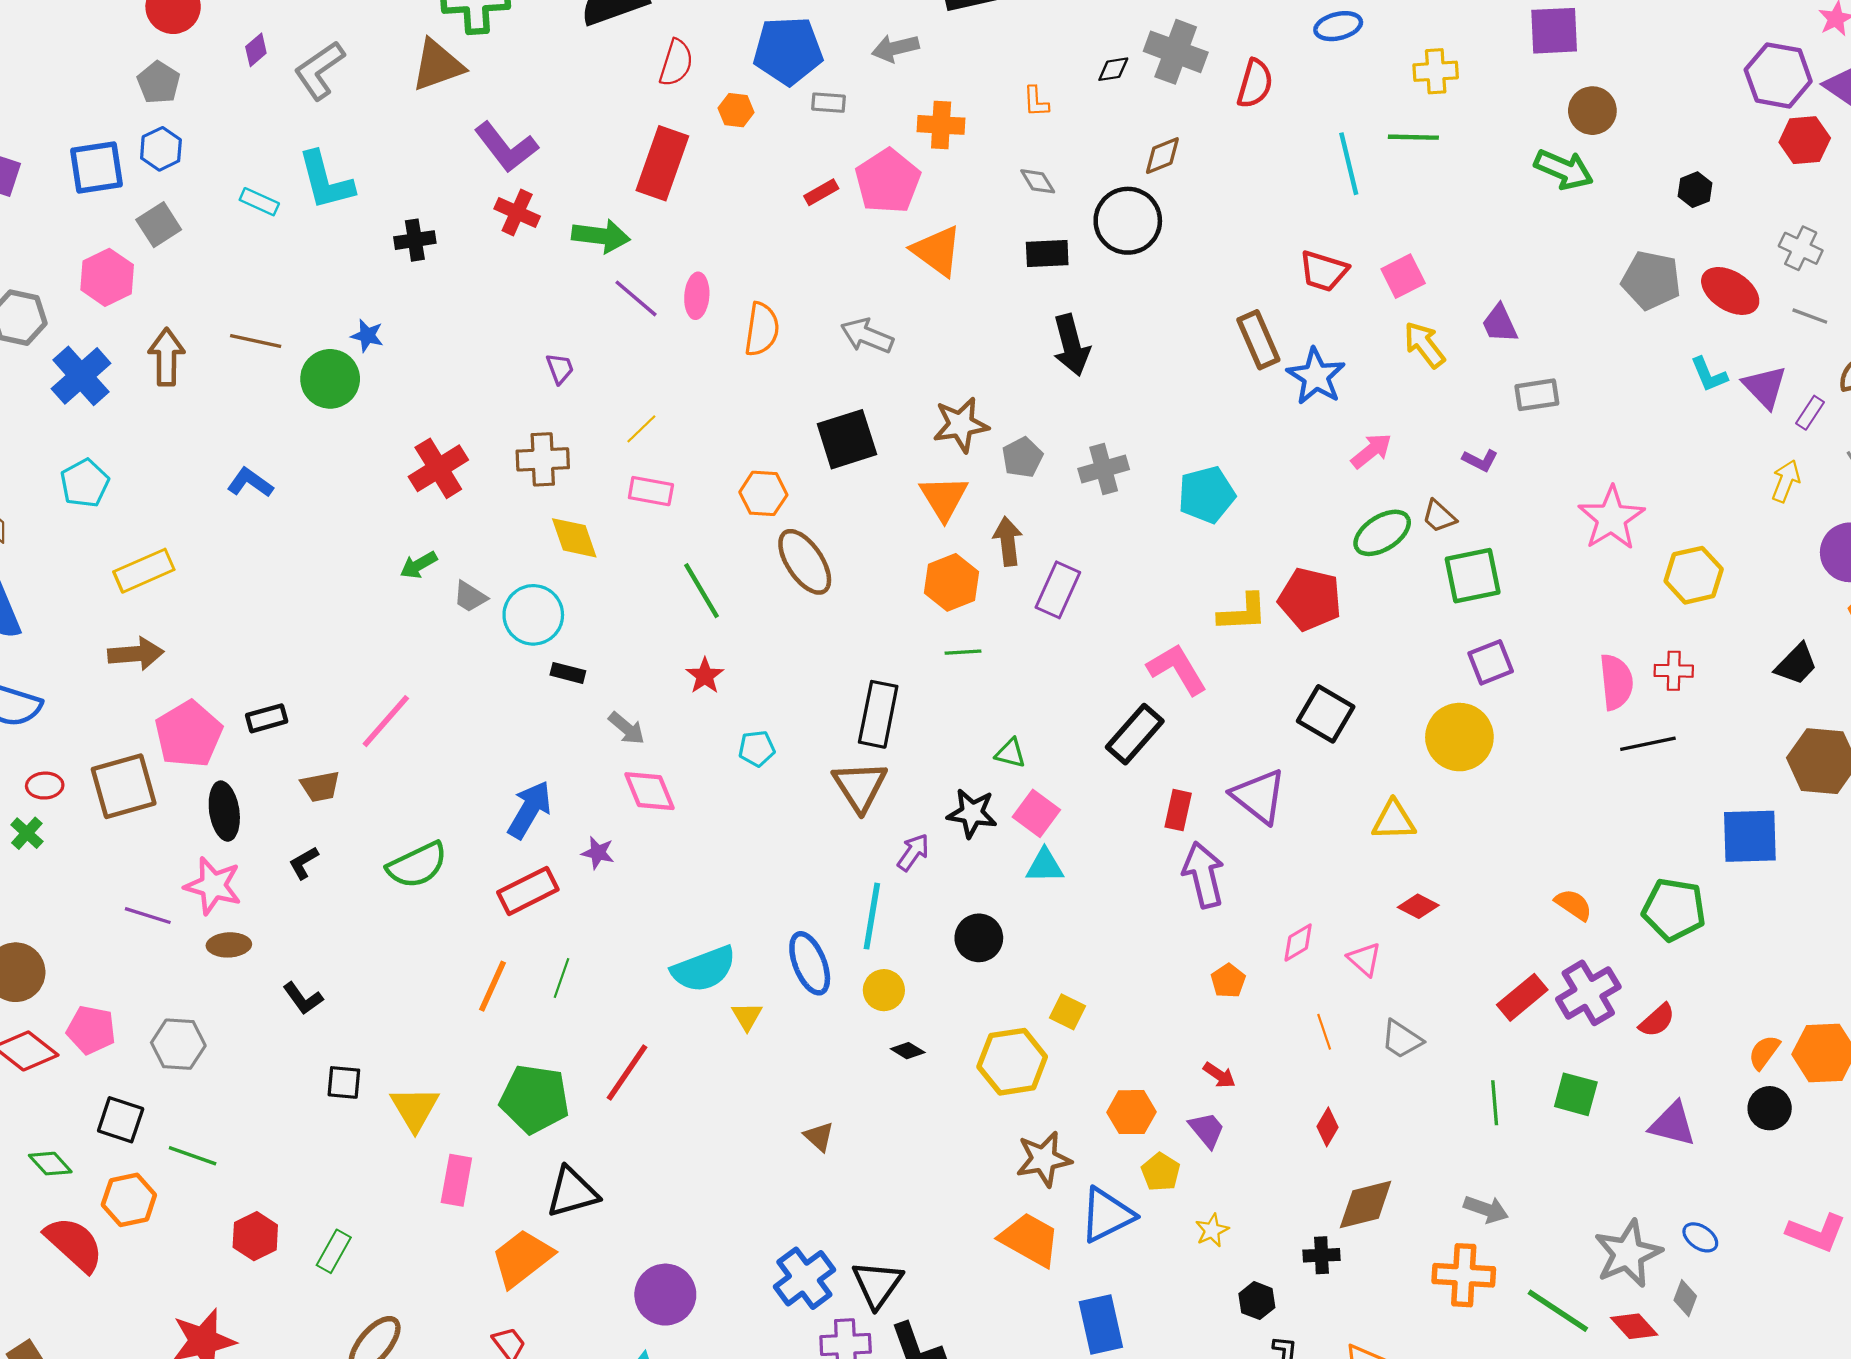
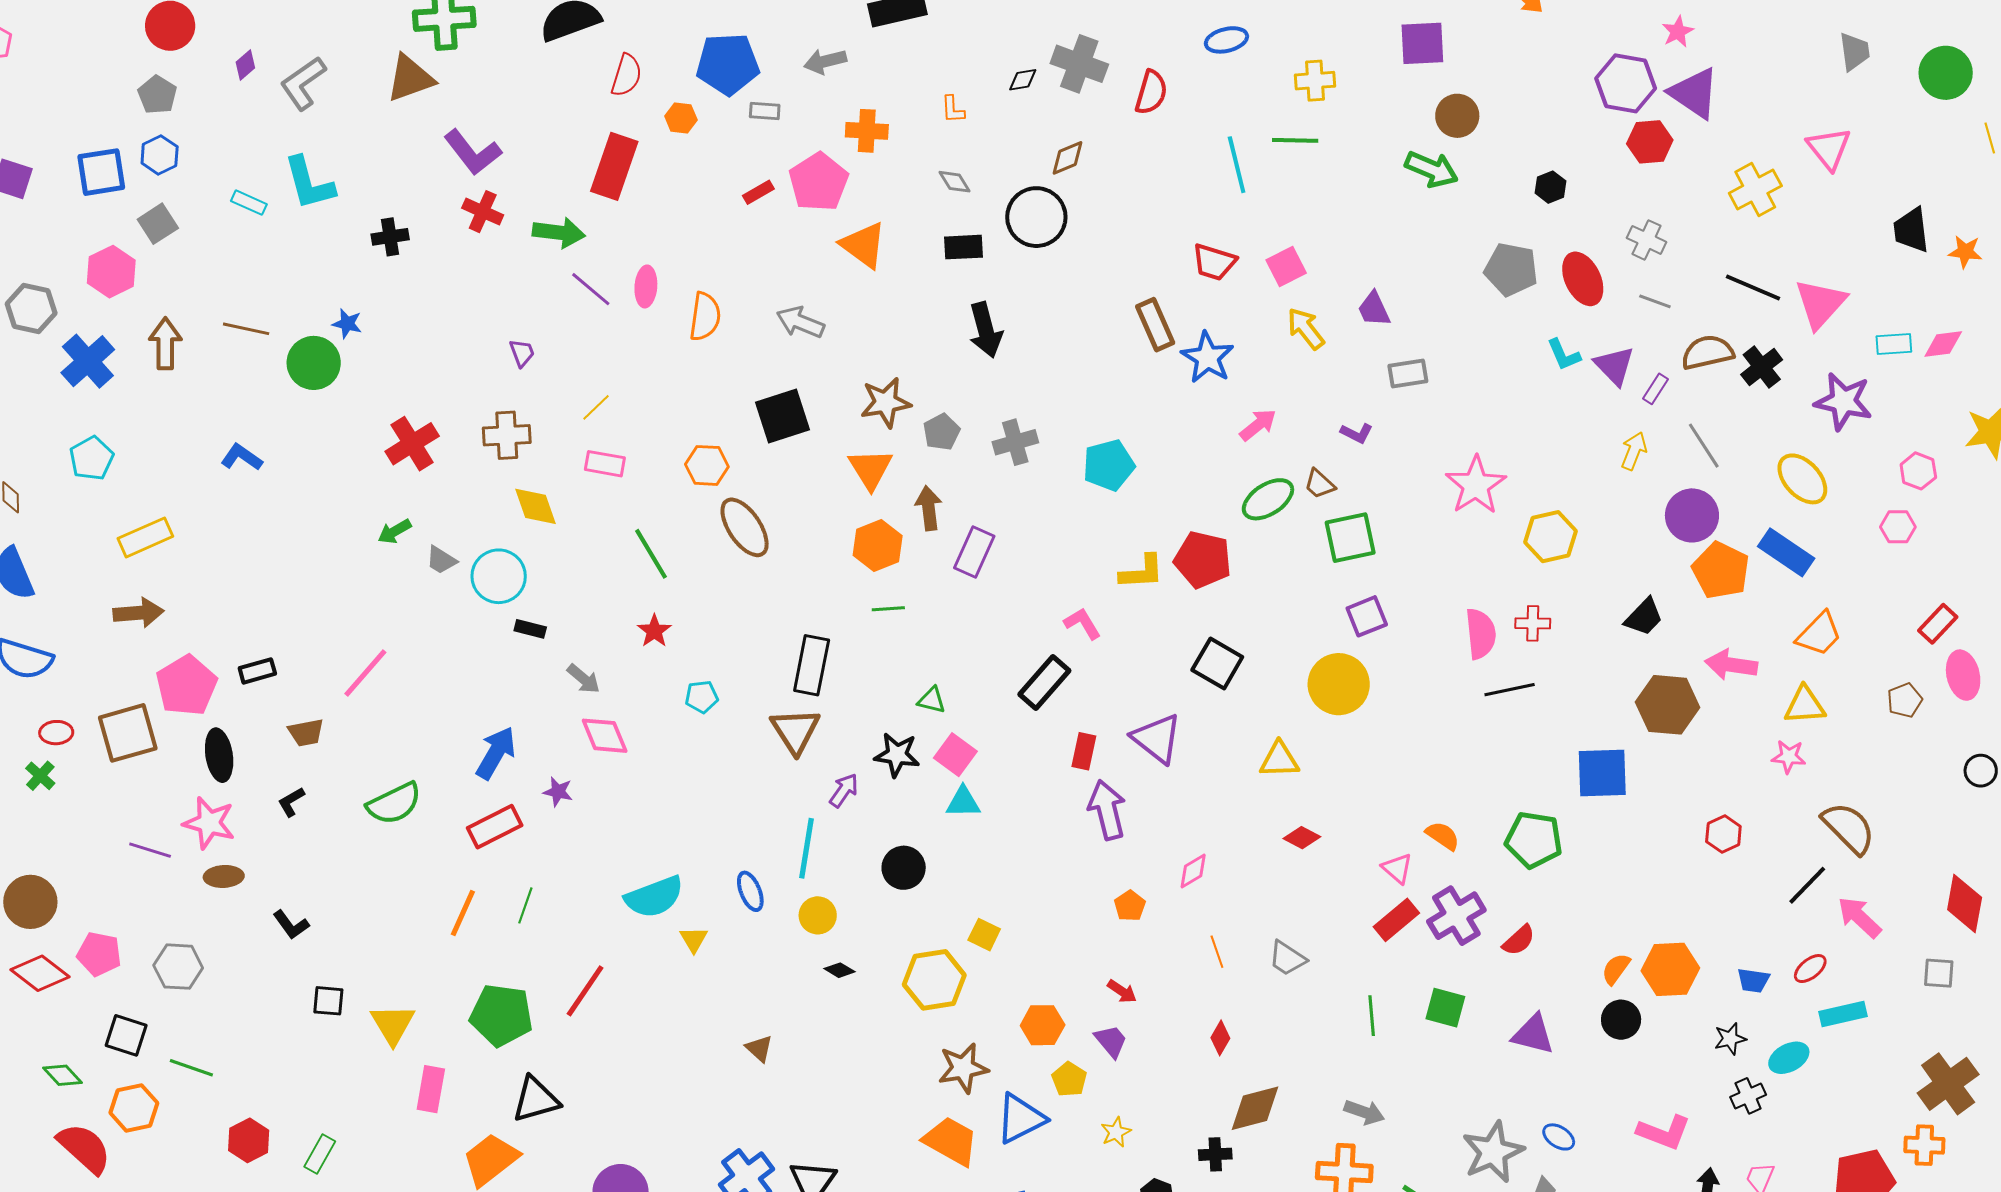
red ellipse: (1730, 291) -> (1583, 279), turned 32
pink L-shape: (1177, 669) -> (1083, 623), size x0.7
pink triangle: (1364, 959) -> (1397, 868), moved
blue ellipse: (810, 963) -> (750, 891), size x0.7

